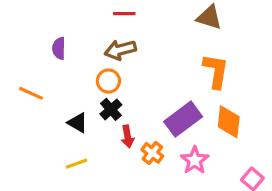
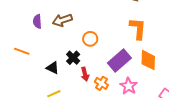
brown arrow: (120, 50) -> (62, 20), moved
orange circle: (108, 81) -> (90, 39), moved

